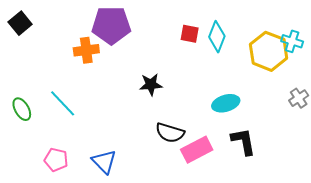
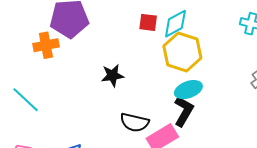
cyan diamond: (217, 37) -> (175, 24), turned 44
yellow hexagon: (269, 51) -> (182, 52), moved
black L-shape: (243, 142) -> (184, 111), moved, turned 44

